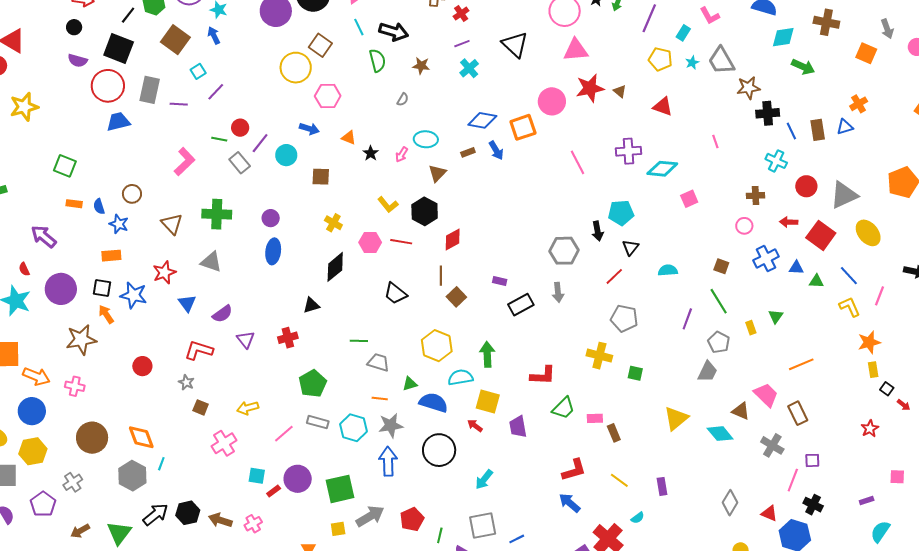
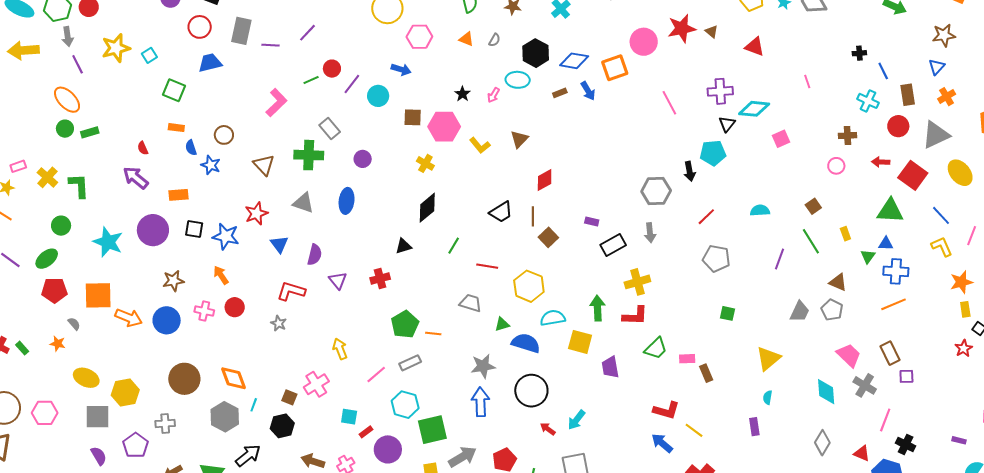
cyan square: (198, 71) -> (149, 55), moved
red circle: (108, 86) -> (200, 27), size x0.7
brown star: (748, 88) -> (944, 35), moved
orange cross: (859, 104) -> (947, 97), moved
black cross: (768, 113) -> (859, 53), size x0.6
blue triangle: (845, 127) -> (937, 67), turned -30
brown rectangle: (818, 130) -> (908, 95), moved
orange triangle: (349, 138) -> (466, 39), moved
green line: (219, 139) -> (311, 80), turned -35
gray rectangle: (240, 163) -> (330, 129), moved
green square: (65, 166) -> (174, 90), moved
brown triangle: (437, 173) -> (519, 139), moved
orange rectangle: (74, 204) -> (176, 128), moved
black hexagon: (425, 211) -> (536, 53), moved
pink hexagon: (370, 242) -> (444, 127), moved, size x1.4
red line: (401, 242) -> (487, 266), moved
black triangle: (630, 248) -> (727, 124), moved
blue ellipse: (273, 251) -> (347, 201), moved
orange rectangle: (111, 256) -> (179, 195), moved
blue cross: (766, 258) -> (896, 271), moved, turned 30
brown square: (721, 266) -> (813, 206), turned 35
blue triangle: (796, 268) -> (886, 244), moved
red semicircle: (24, 269) -> (143, 148), moved
green triangle: (816, 281) -> (890, 211), moved, size x1.8
black trapezoid: (395, 293) -> (501, 212), moved, turned -70
orange arrow: (106, 314) -> (221, 275), moved
purple semicircle: (222, 314) -> (315, 255), turned -40
yellow rectangle: (751, 328) -> (845, 234), moved
brown star: (81, 340) -> (173, 281), size x0.7
green line: (359, 341) -> (454, 246), moved, turned -60
gray pentagon: (719, 342) -> (832, 310), moved
green arrow: (487, 354) -> (597, 308), moved
yellow cross: (599, 356) -> (637, 282), moved, turned -30
pink cross: (75, 386) -> (204, 311), moved
pink trapezoid: (766, 395) -> (849, 355), moved
orange line: (380, 399) -> (433, 333), moved
brown square: (201, 407) -> (289, 397), moved
yellow arrow: (248, 408) -> (340, 349), turned 85
blue circle: (32, 411) -> (167, 320), moved
brown triangle: (741, 411) -> (838, 282), moved
gray rectangle: (318, 422) -> (410, 363), turned -40
red arrow: (475, 426) -> (548, 429), moved
cyan hexagon: (353, 428) -> (405, 405), moved
red star: (870, 429) -> (964, 348), moved
cyan diamond: (720, 434) -> (826, 392), moved, turned 36
purple square: (812, 460) -> (906, 376), moved
red L-shape: (574, 470) -> (666, 410), turned 32
purple circle: (298, 479) -> (388, 449), moved
yellow line: (619, 480) -> (694, 430), moved
gray cross: (73, 482) -> (165, 423), turned 30
purple rectangle: (867, 501) -> (959, 440), turned 32
black hexagon: (188, 513) -> (282, 426), moved
cyan semicircle: (638, 518) -> (768, 398), moved, turned 136

